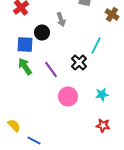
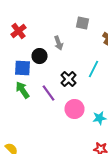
black cross: (79, 62) -> (68, 79), moved
pink circle: (68, 96) -> (74, 109), moved

